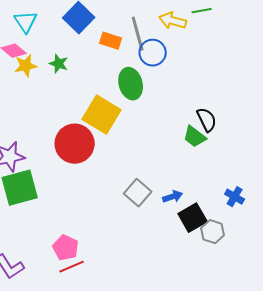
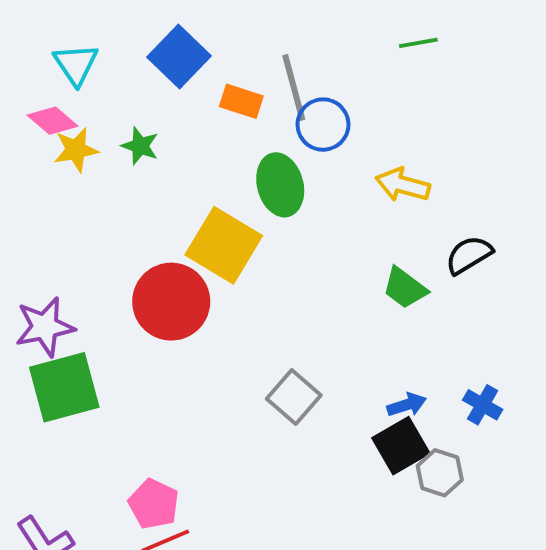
yellow arrow: (173, 21) -> (403, 185), moved
black semicircle: (207, 120) -> (469, 255), moved, turned -95
blue arrow: (173, 197) -> (407, 405), moved

